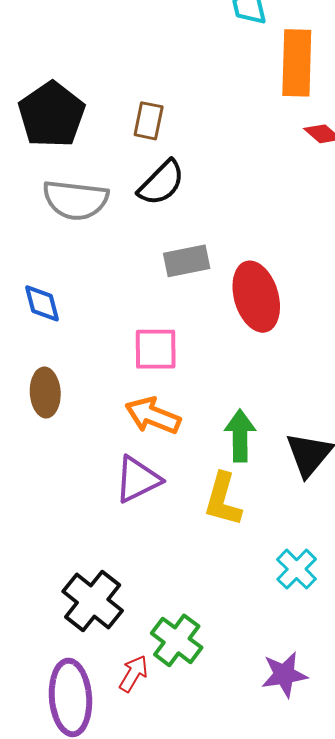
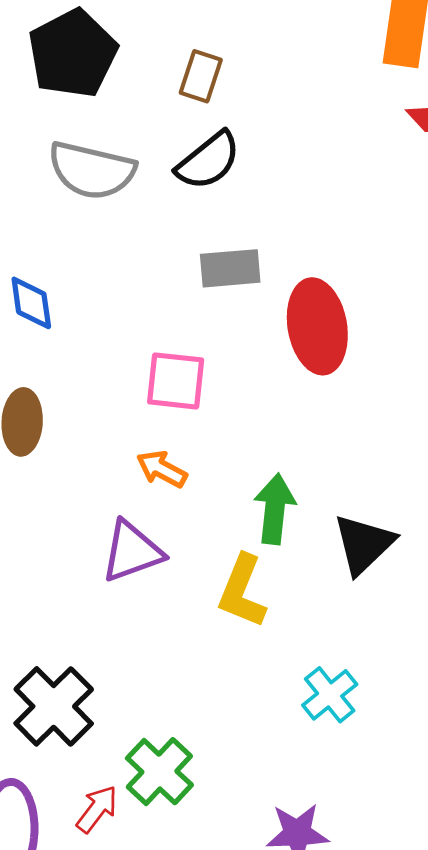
orange arrow: (153, 416) -> (162, 469), size x0.7

